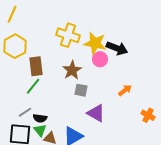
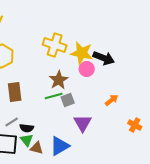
brown rectangle: (36, 66) -> (15, 92), moved
green line: (33, 86) -> (54, 96), moved, turned 36
gray square: (81, 90) -> (68, 100), turned -32
purple triangle: (96, 113) -> (83, 123), turned 30

